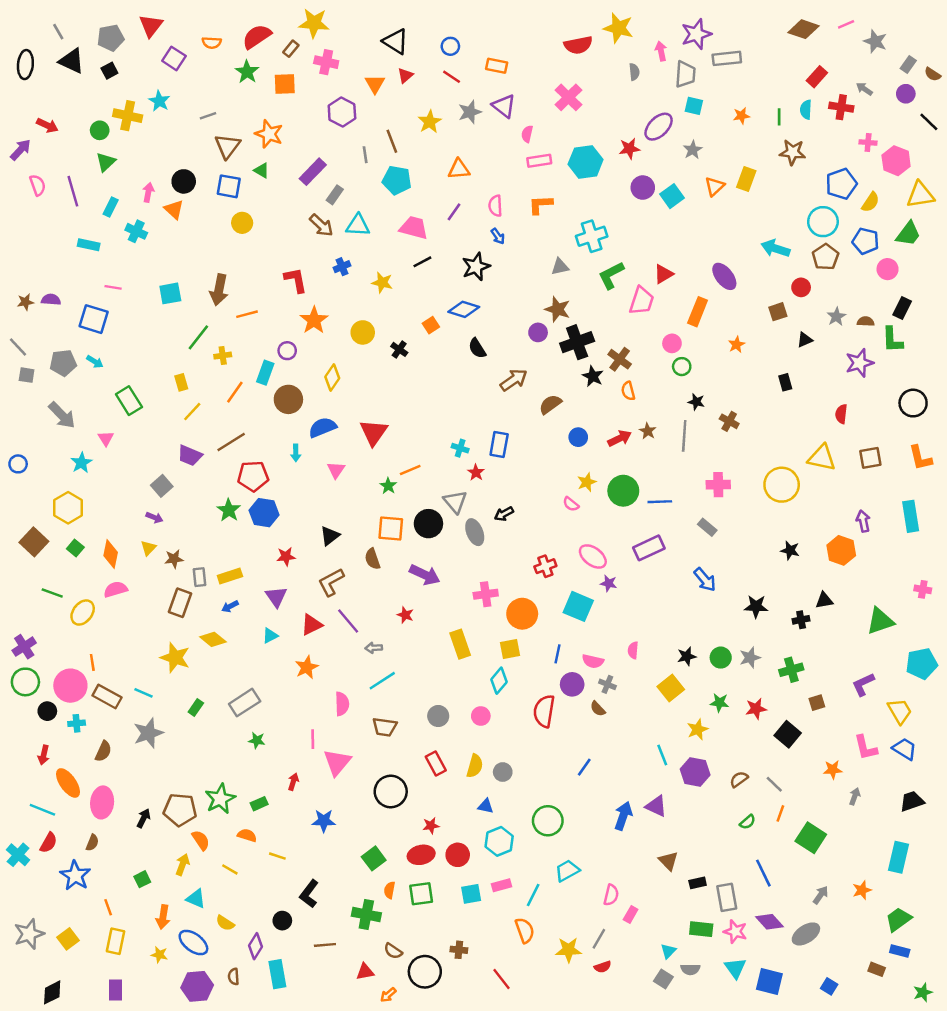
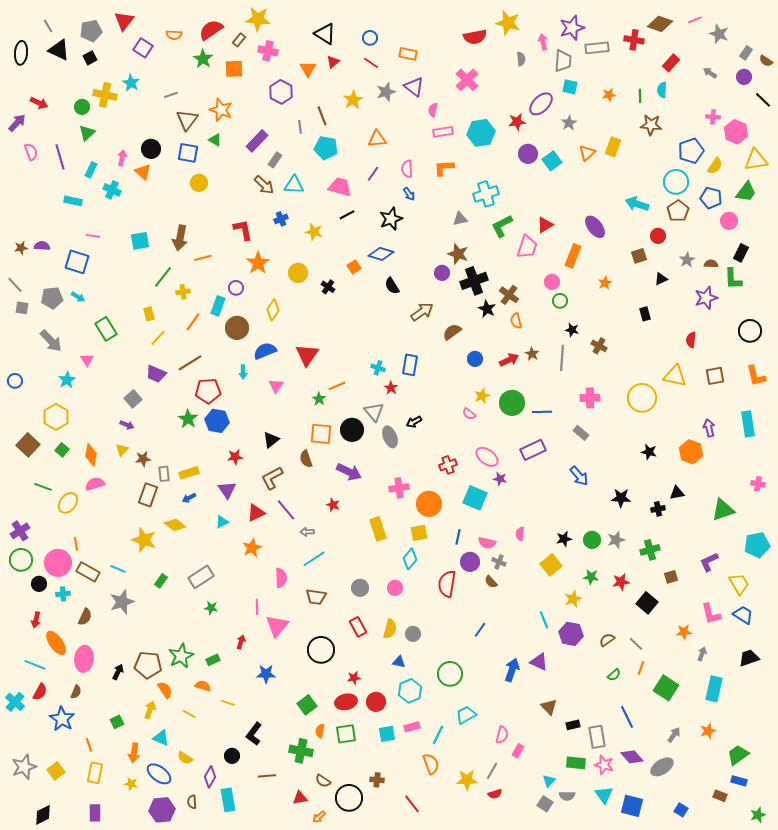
red cross: (841, 107) -> (634, 40), moved
cyan rectangle: (898, 857) -> (714, 689), moved

